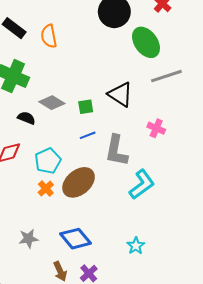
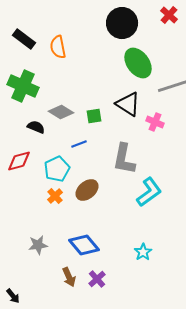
green ellipse: (146, 42) -> (138, 63), moved
pink cross: (156, 128) -> (155, 122), moved
blue line: (88, 135) -> (79, 144), moved
brown ellipse: (79, 182) -> (87, 190), size x0.7

